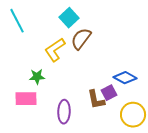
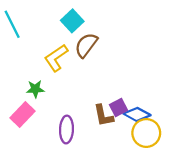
blue diamond: (125, 78) -> (137, 114), moved
pink rectangle: (26, 99) -> (23, 114), turned -45

